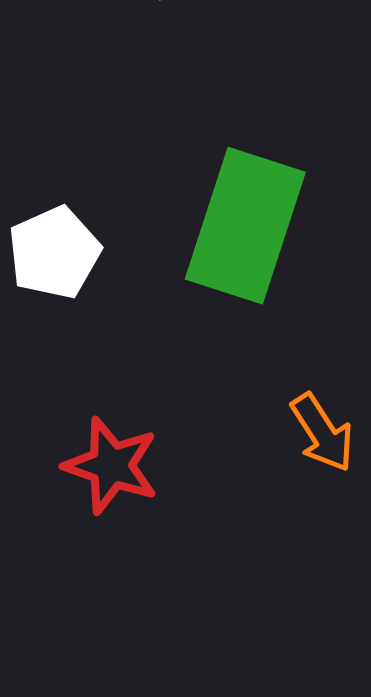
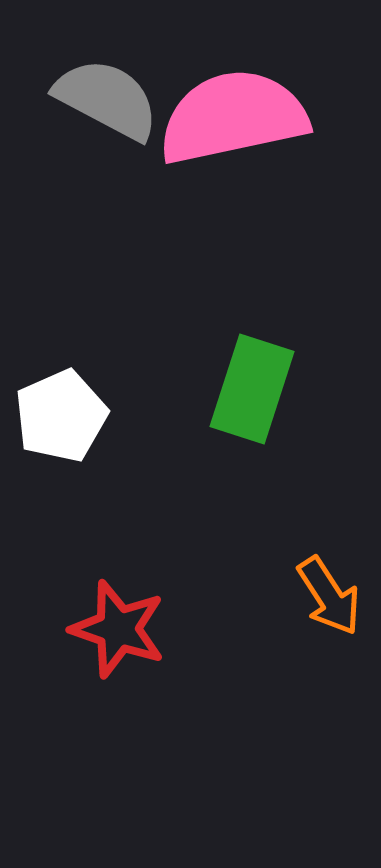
green rectangle: (245, 226) -> (252, 389), size x0.7

